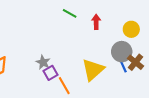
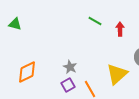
purple square: (50, 73) -> (68, 85), moved

